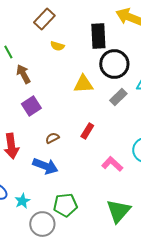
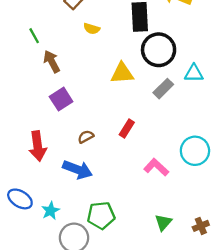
green triangle: (118, 211) -> (163, 222), size x0.6

